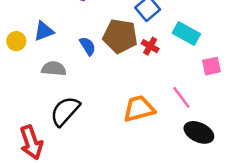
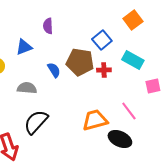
blue triangle: (44, 31) -> (24, 47), moved
red cross: (150, 46) -> (104, 70), turned -32
black ellipse: (199, 132) -> (120, 139), moved

